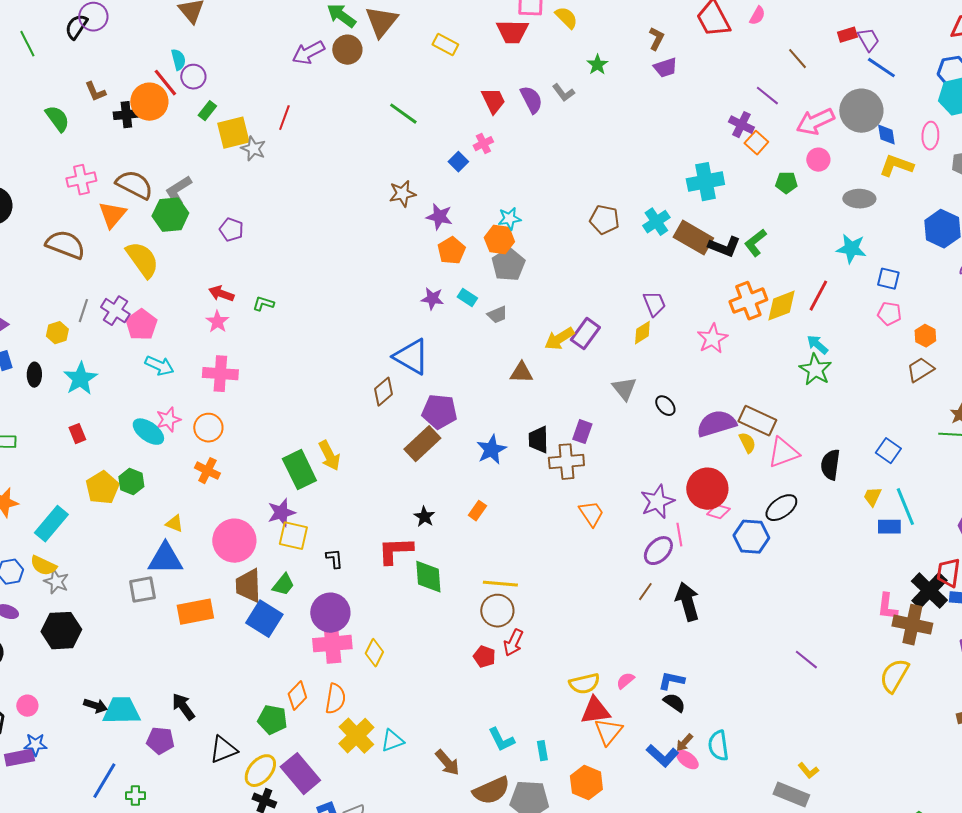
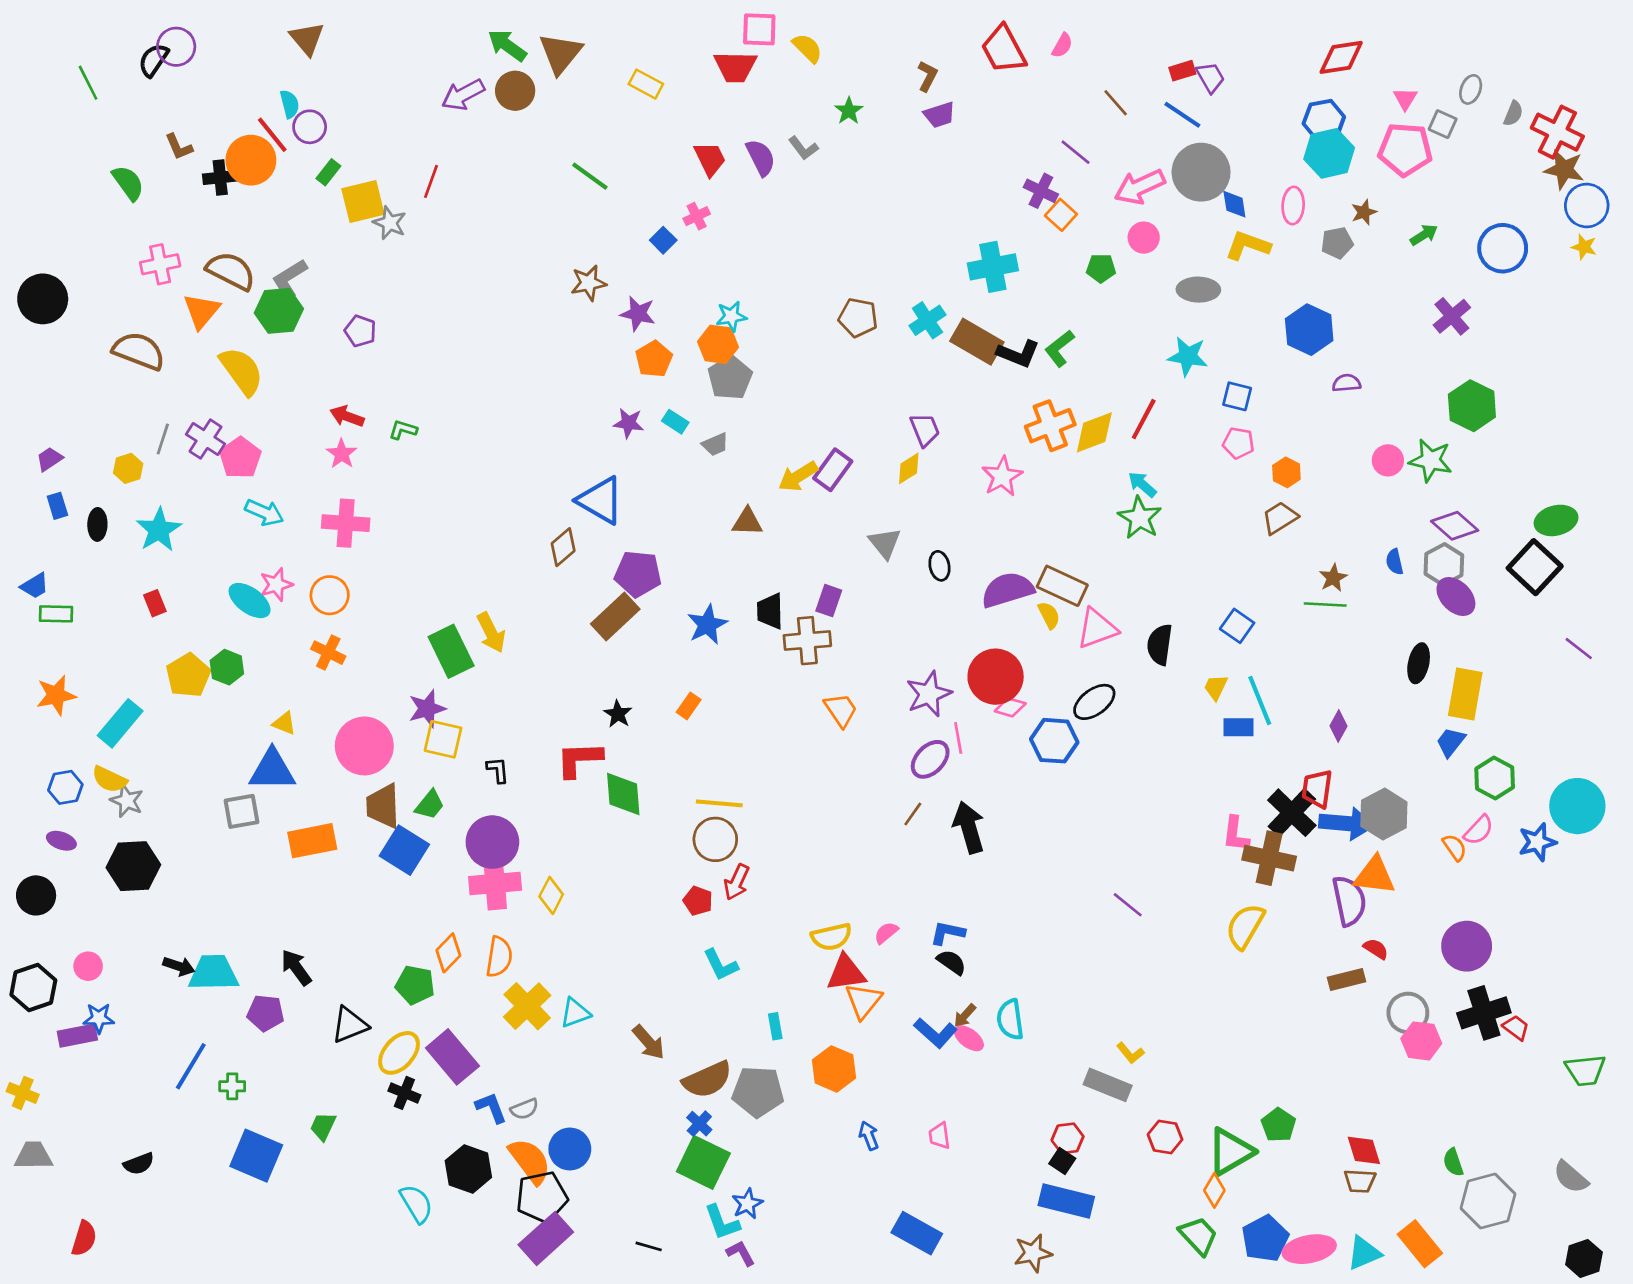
blue line: (881, 68) -> (1182, 115), moved
black ellipse: (665, 406) -> (939, 566), turned 30
cyan L-shape: (501, 740) -> (721, 965), moved

